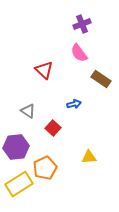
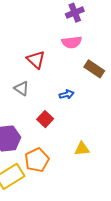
pink semicircle: (79, 53) -> (72, 42), turned -60
gray triangle: (28, 111) -> (22, 88), moved

